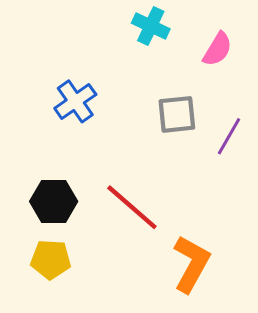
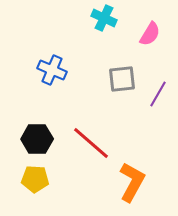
blue cross: (75, 101) -> (52, 70), turned -32

